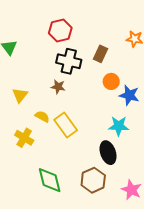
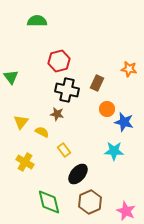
yellow semicircle: (42, 116) -> (42, 132), moved
yellow rectangle: (66, 125) -> (64, 150), size x0.6
black ellipse: (108, 153) -> (78, 174), moved, turned 60

